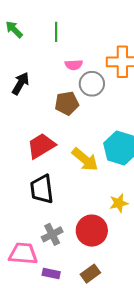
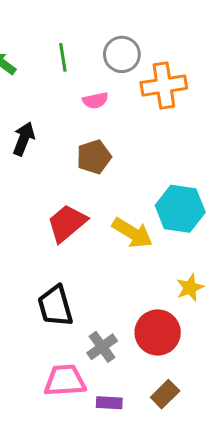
gray circle: (92, 84) -> (122, 54), moved
black trapezoid: (42, 189) -> (55, 306), moved

